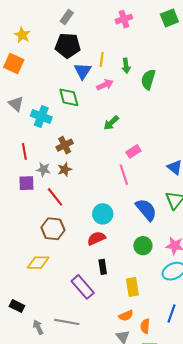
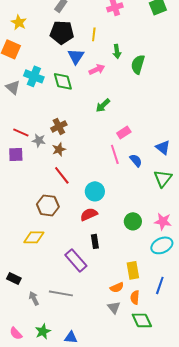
yellow line: (102, 59) -> (94, 34), moved
cyan cross: (41, 116) -> (34, 76), moved
red line: (24, 151) -> (21, 132), turned -56
gray star: (43, 169) -> (39, 140), moved
purple square: (26, 183) -> (16, 154), moved
red line: (55, 197) -> (62, 175), moved
blue semicircle: (146, 210) -> (136, 160), moved, size x0.6
yellow rectangle: (132, 287) -> (133, 270), moved

